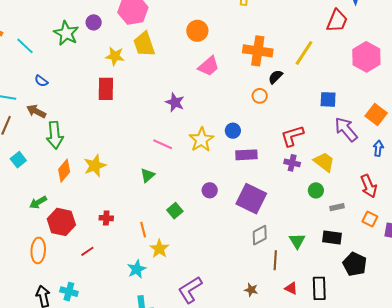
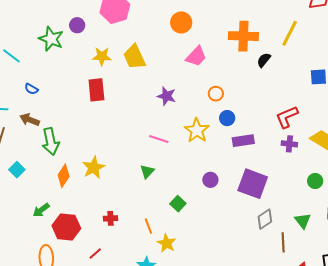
yellow trapezoid: (144, 44) -> (134, 57), moved
orange circle: (260, 96) -> (216, 94), moved
green circle: (316, 190) -> (315, 181), moved

